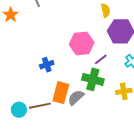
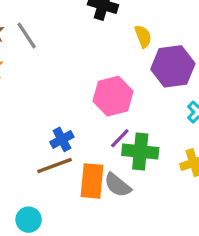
purple line: (101, 59) -> (120, 138), moved
gray semicircle: (76, 98) -> (118, 185), turned -90
brown line: (40, 106) -> (55, 166), moved

